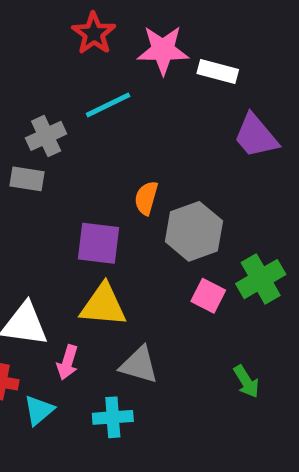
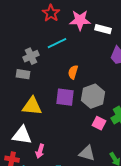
orange semicircle: (146, 198) -> (73, 72), moved
purple square: (99, 243) -> (65, 97), moved
yellow triangle: (103, 305) -> (32, 106), moved
gray triangle: (139, 365) -> (87, 153), moved

